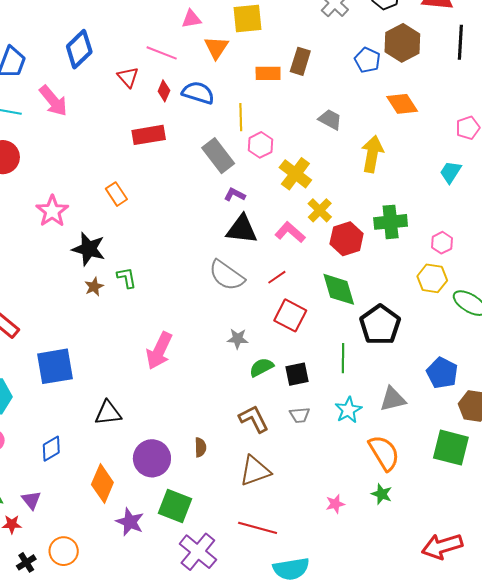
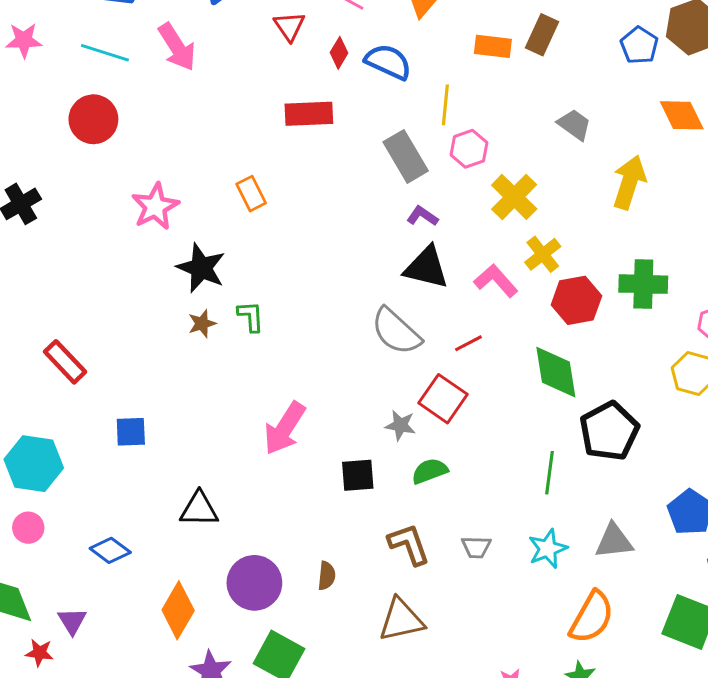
red square: (290, 315) -> (443, 399), moved
blue square: (55, 366) -> (131, 432), size x0.6
black square: (297, 374) -> (358, 475), moved
blue diamond: (51, 449) -> (110, 550), turned 60
orange semicircle: (384, 453) -> (592, 617), turned 54

